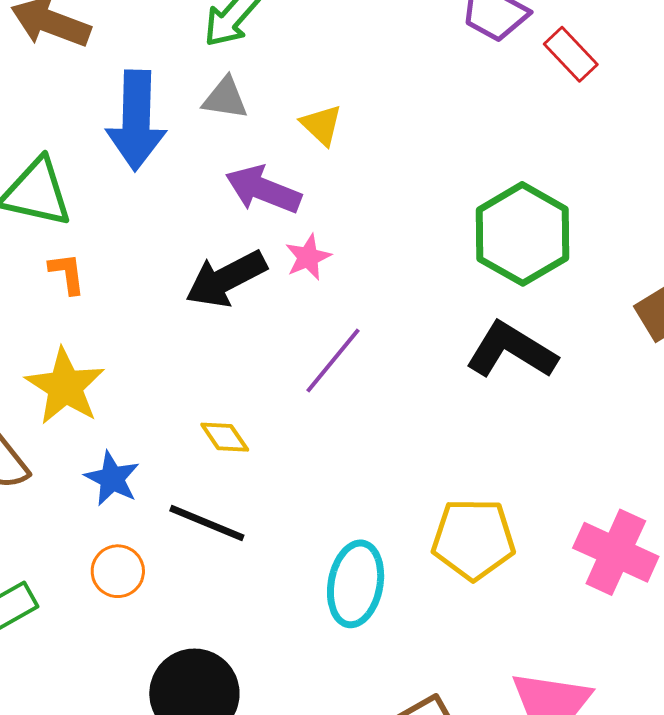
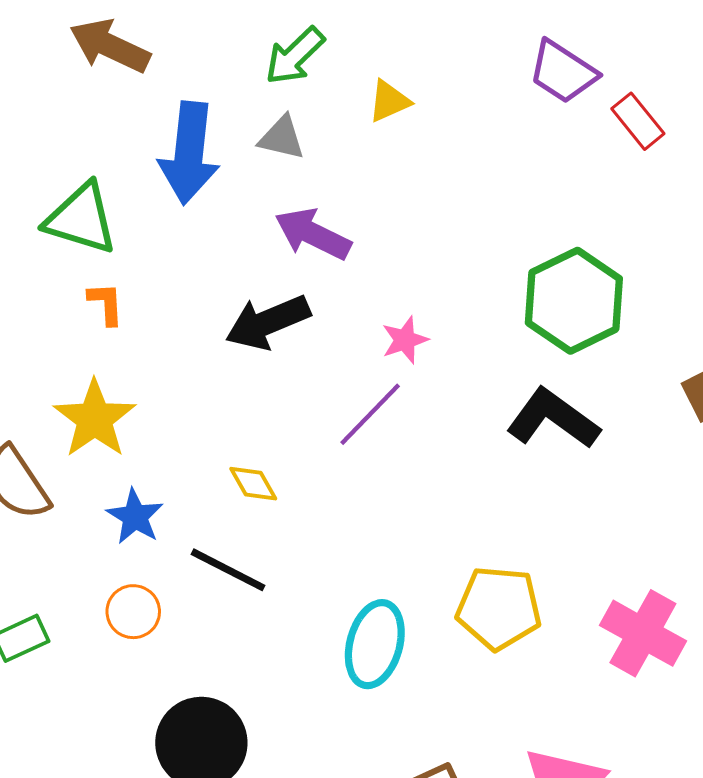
yellow triangle: (321, 125) -> (389, 101), moved, turned 48
pink star: (308, 257) -> (405, 340), moved

